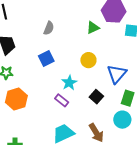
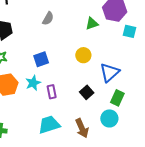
blue square: (46, 58) -> (41, 59), moved
cyan star: (69, 83) -> (33, 83), moved
purple rectangle: (62, 100) -> (52, 92), turned 32

